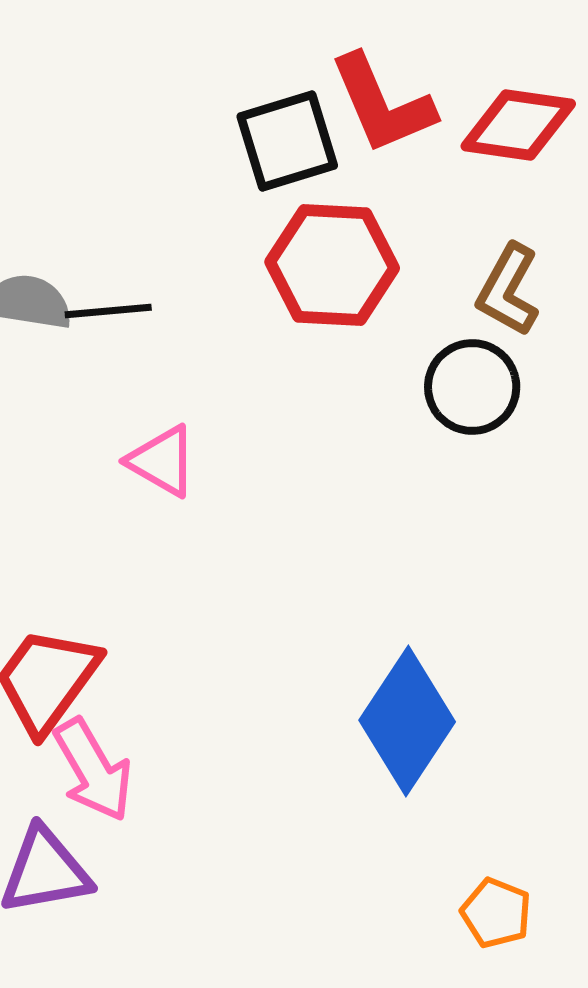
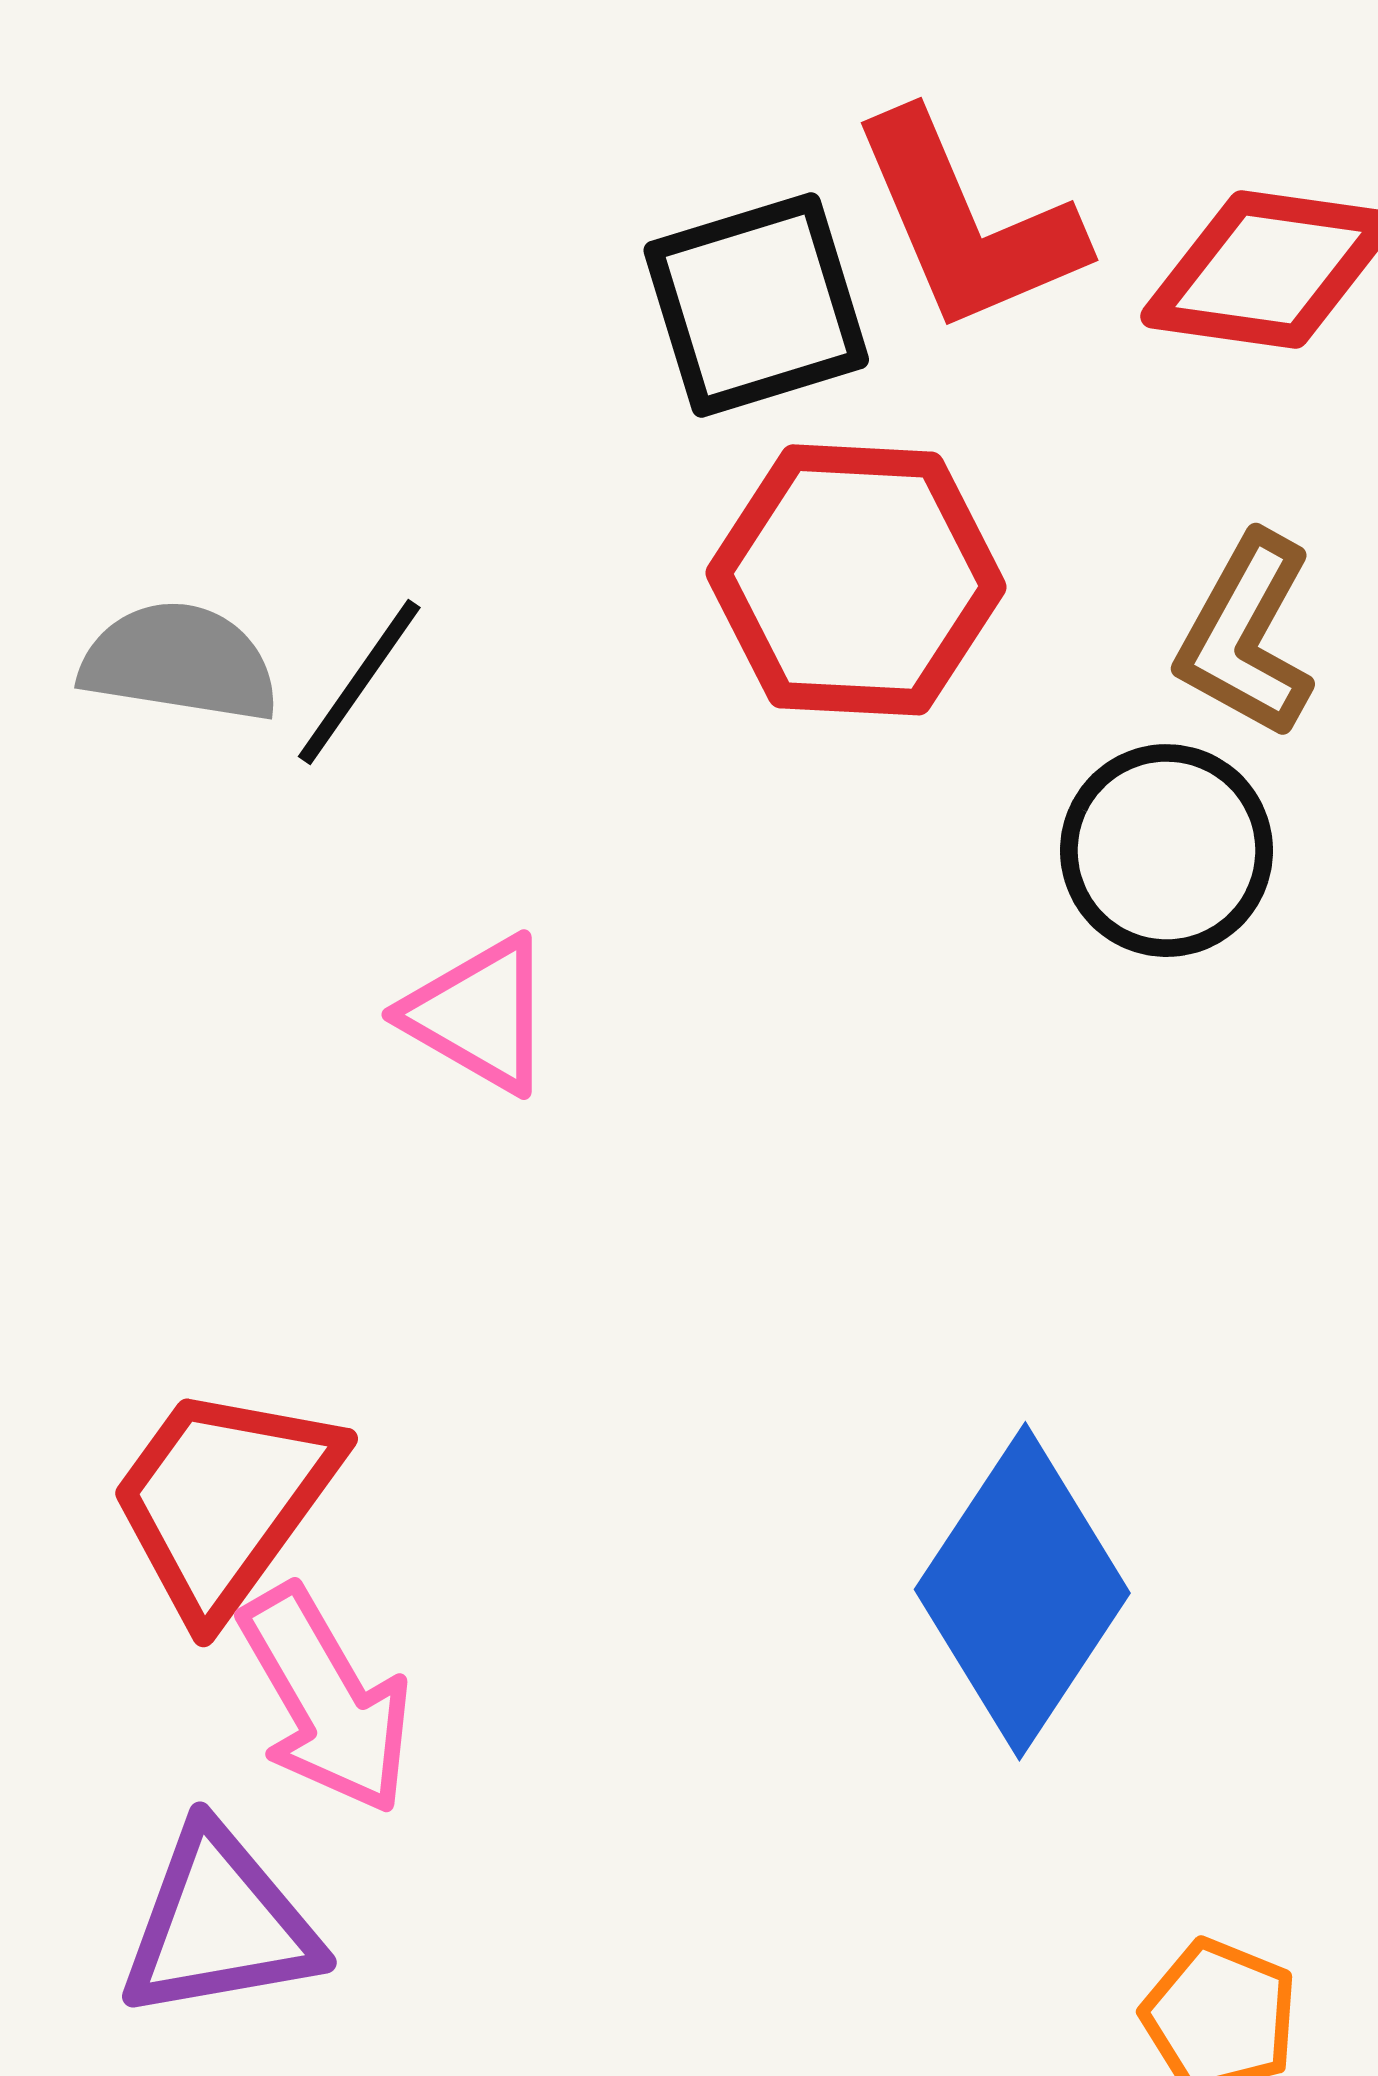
black line: (108, 311) -> (359, 682), turned -50

